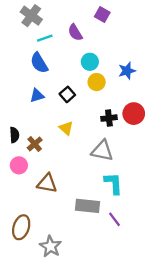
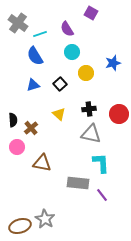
gray cross: (31, 16) -> (18, 23), moved
cyan circle: (90, 62) -> (72, 52), moved
red circle: (134, 114) -> (119, 114), moved
black cross: (109, 118) -> (89, 109), moved
brown ellipse: (21, 227) -> (20, 226), moved, turned 55

